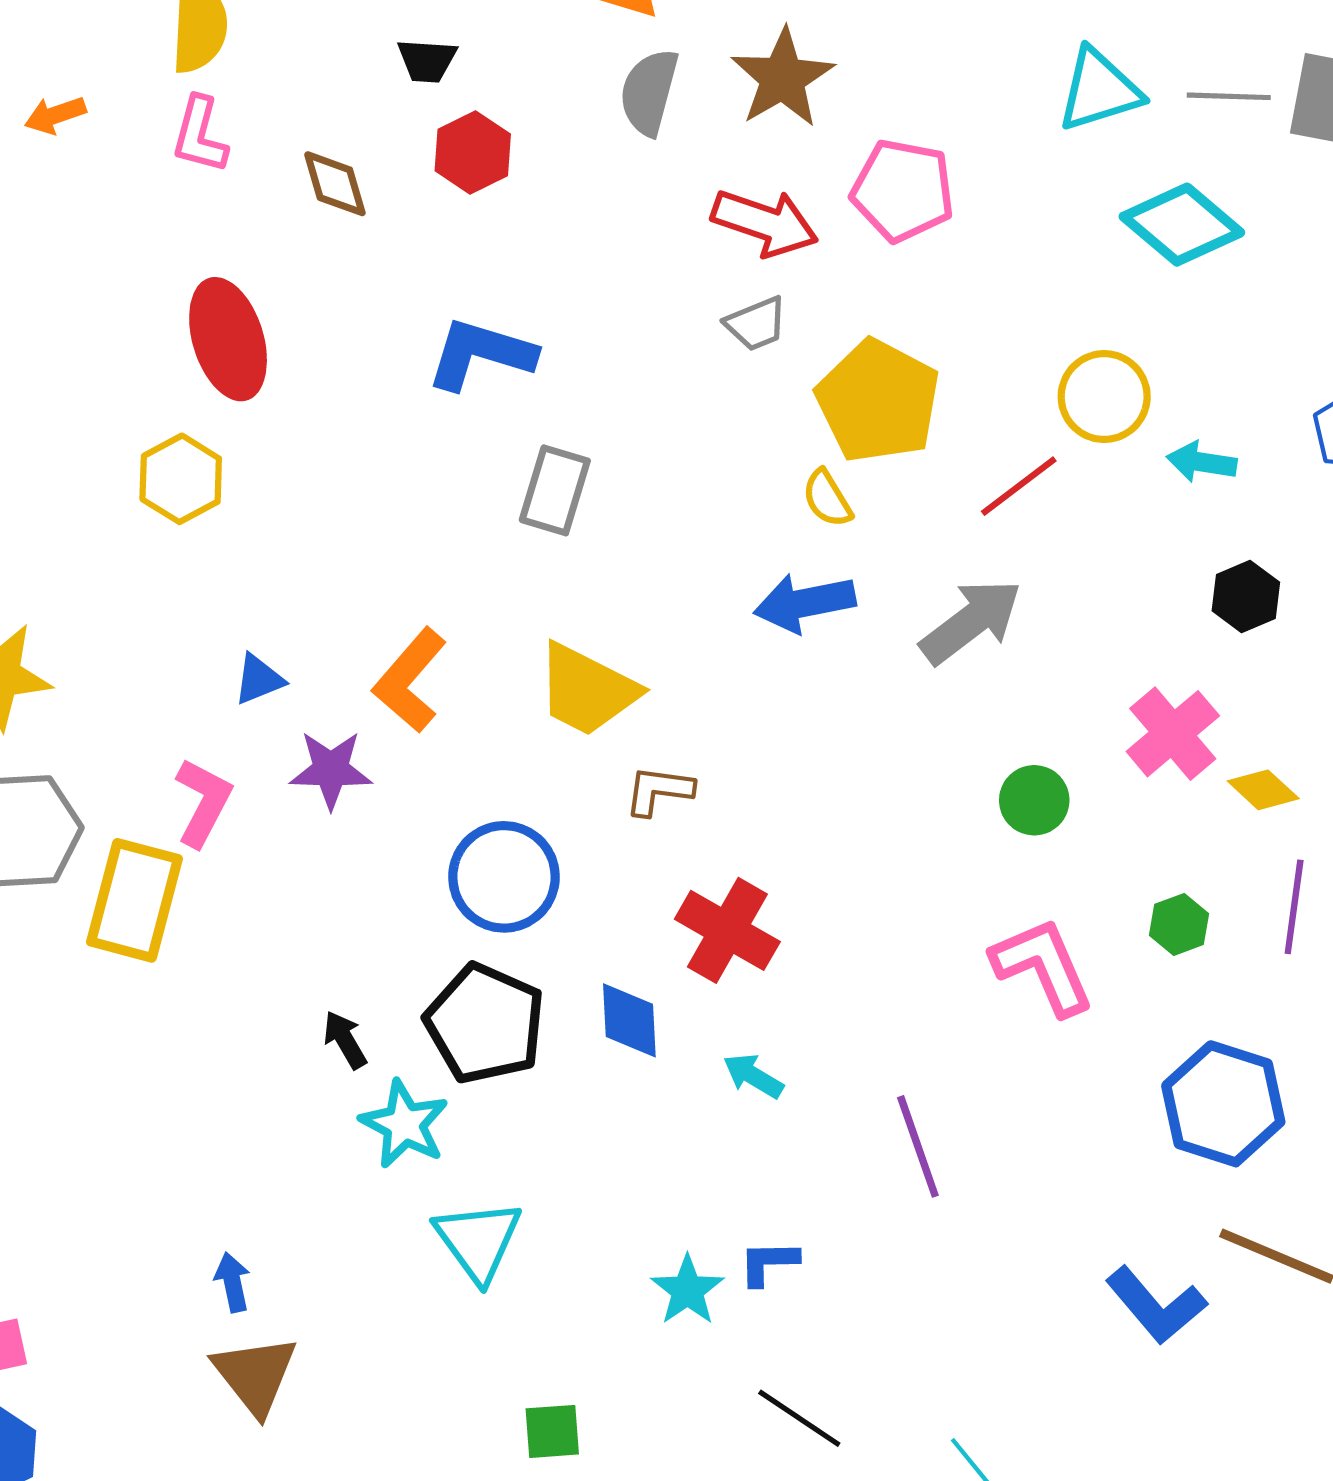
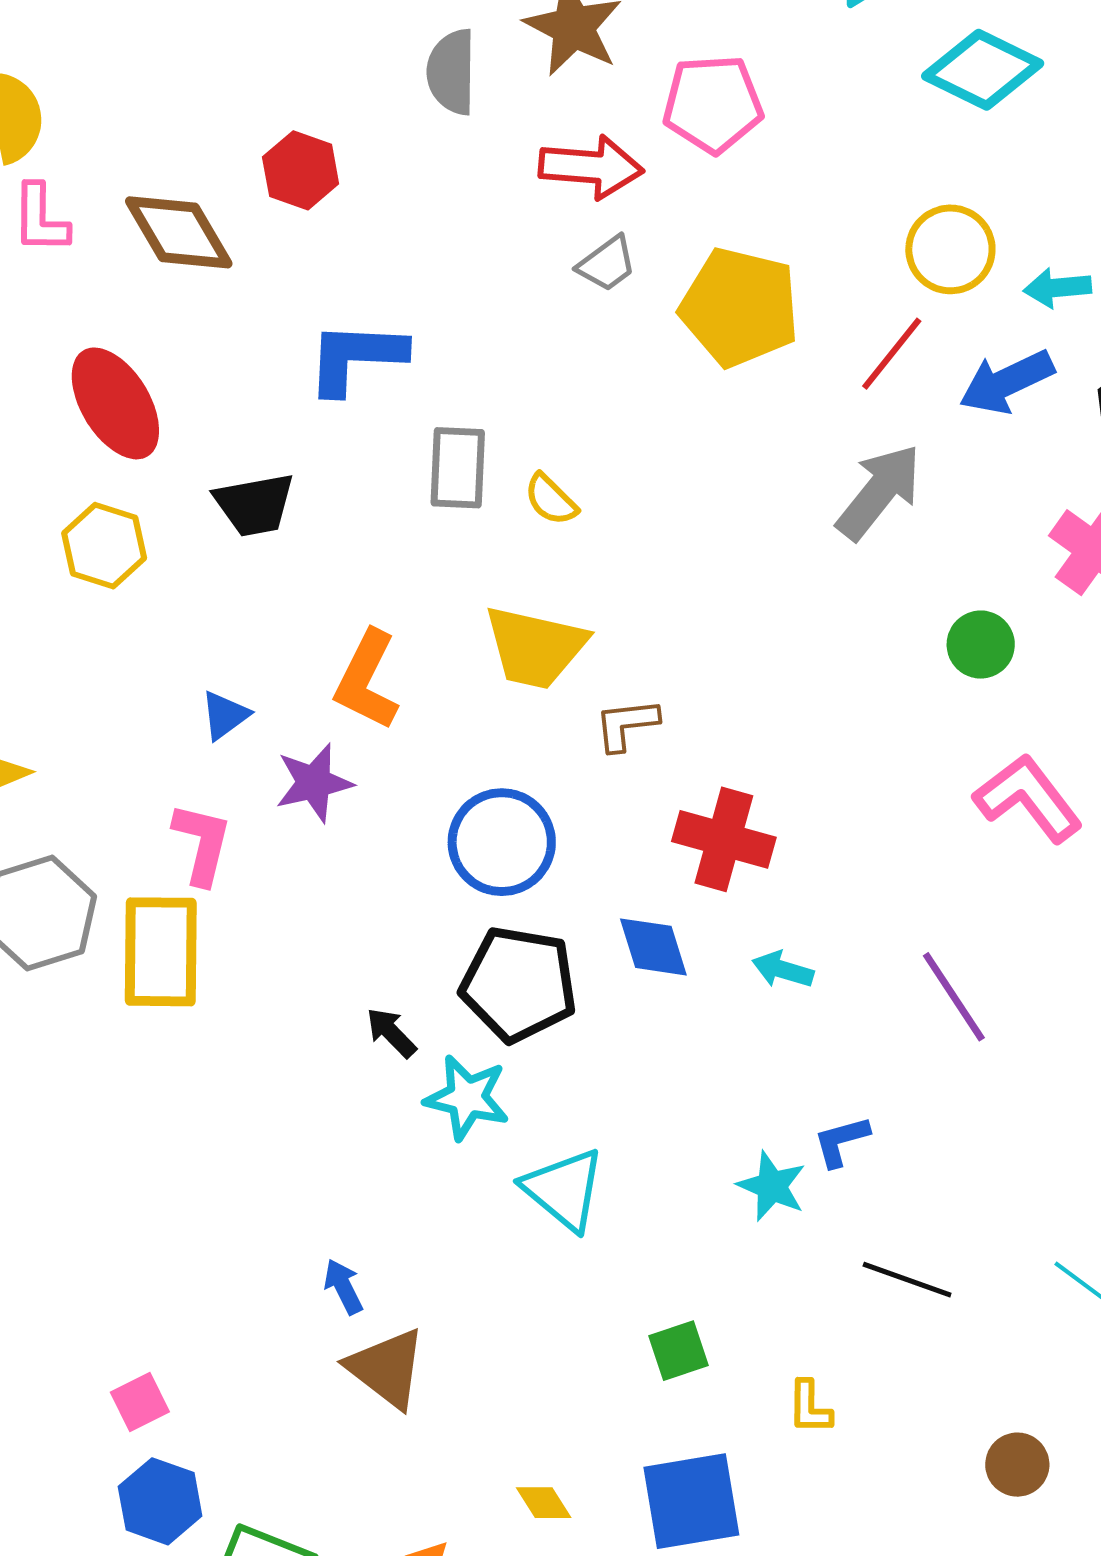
black trapezoid: (427, 61) -> (255, 505), moved, size x1.4
brown diamond: (335, 184) -> (179, 232), size x1.5
yellow semicircle: (827, 498) -> (551, 500), moved
blue arrow: (805, 603) -> (1007, 382), moved

